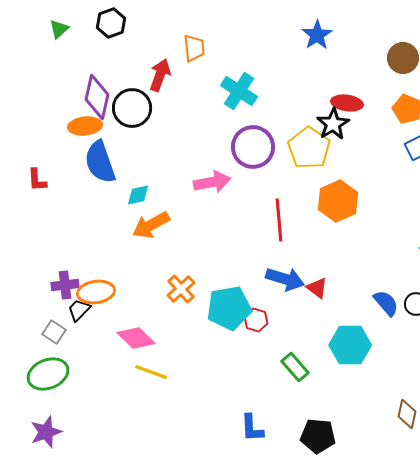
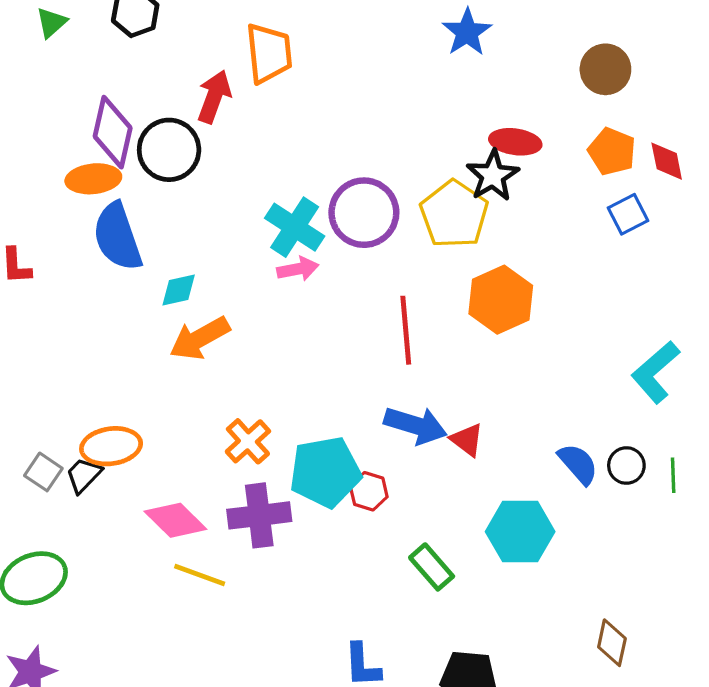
orange trapezoid: (194, 48) -> (269, 53), size x1.4
cyan cross: (239, 91) -> (295, 227), moved
pink arrow: (212, 182) -> (298, 269), size x0.7
purple cross: (65, 285) -> (259, 515), moved, size x1.4
gray square: (54, 332) -> (43, 472), moved

